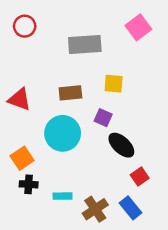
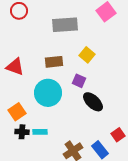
yellow square: (114, 84) -> (87, 55), turned 35
red square: (140, 176) -> (118, 135), moved
cyan rectangle: (63, 196) -> (40, 132), moved

